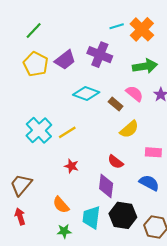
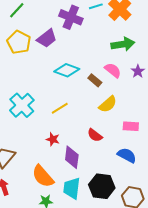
purple cross: (100, 55) -> (71, 17), moved
yellow line: (67, 132) -> (60, 108), moved
purple diamond: (106, 186) -> (72, 157), moved
orange semicircle: (61, 205) -> (43, 176), size x1.4

